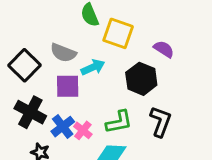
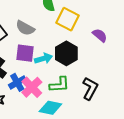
cyan arrow: (93, 67) -> (43, 58), moved
black hexagon: (141, 79) -> (66, 53), moved
pink cross: (83, 130) -> (32, 87), size x1.5

